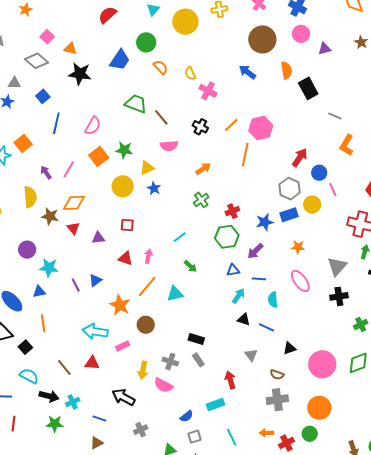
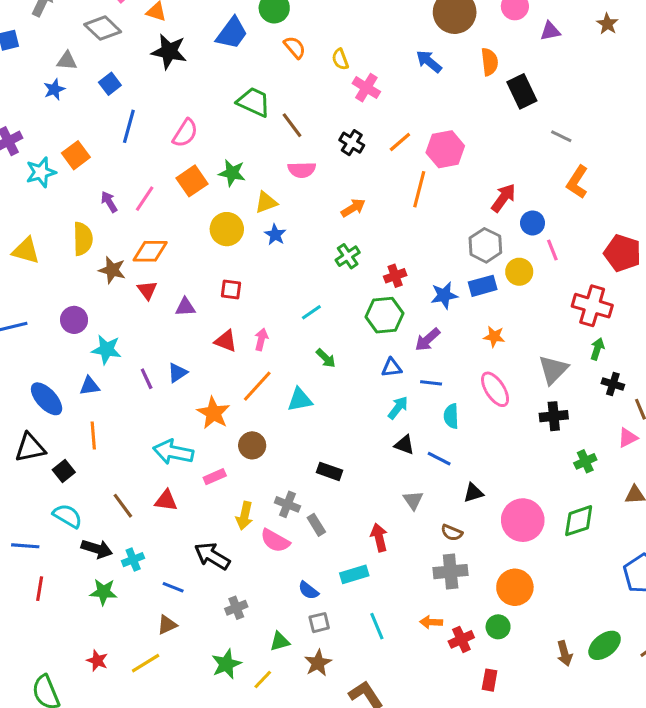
gray rectangle: (198, 360) -> (316, 525), moved
blue semicircle: (187, 416) -> (308, 590), turned 72

